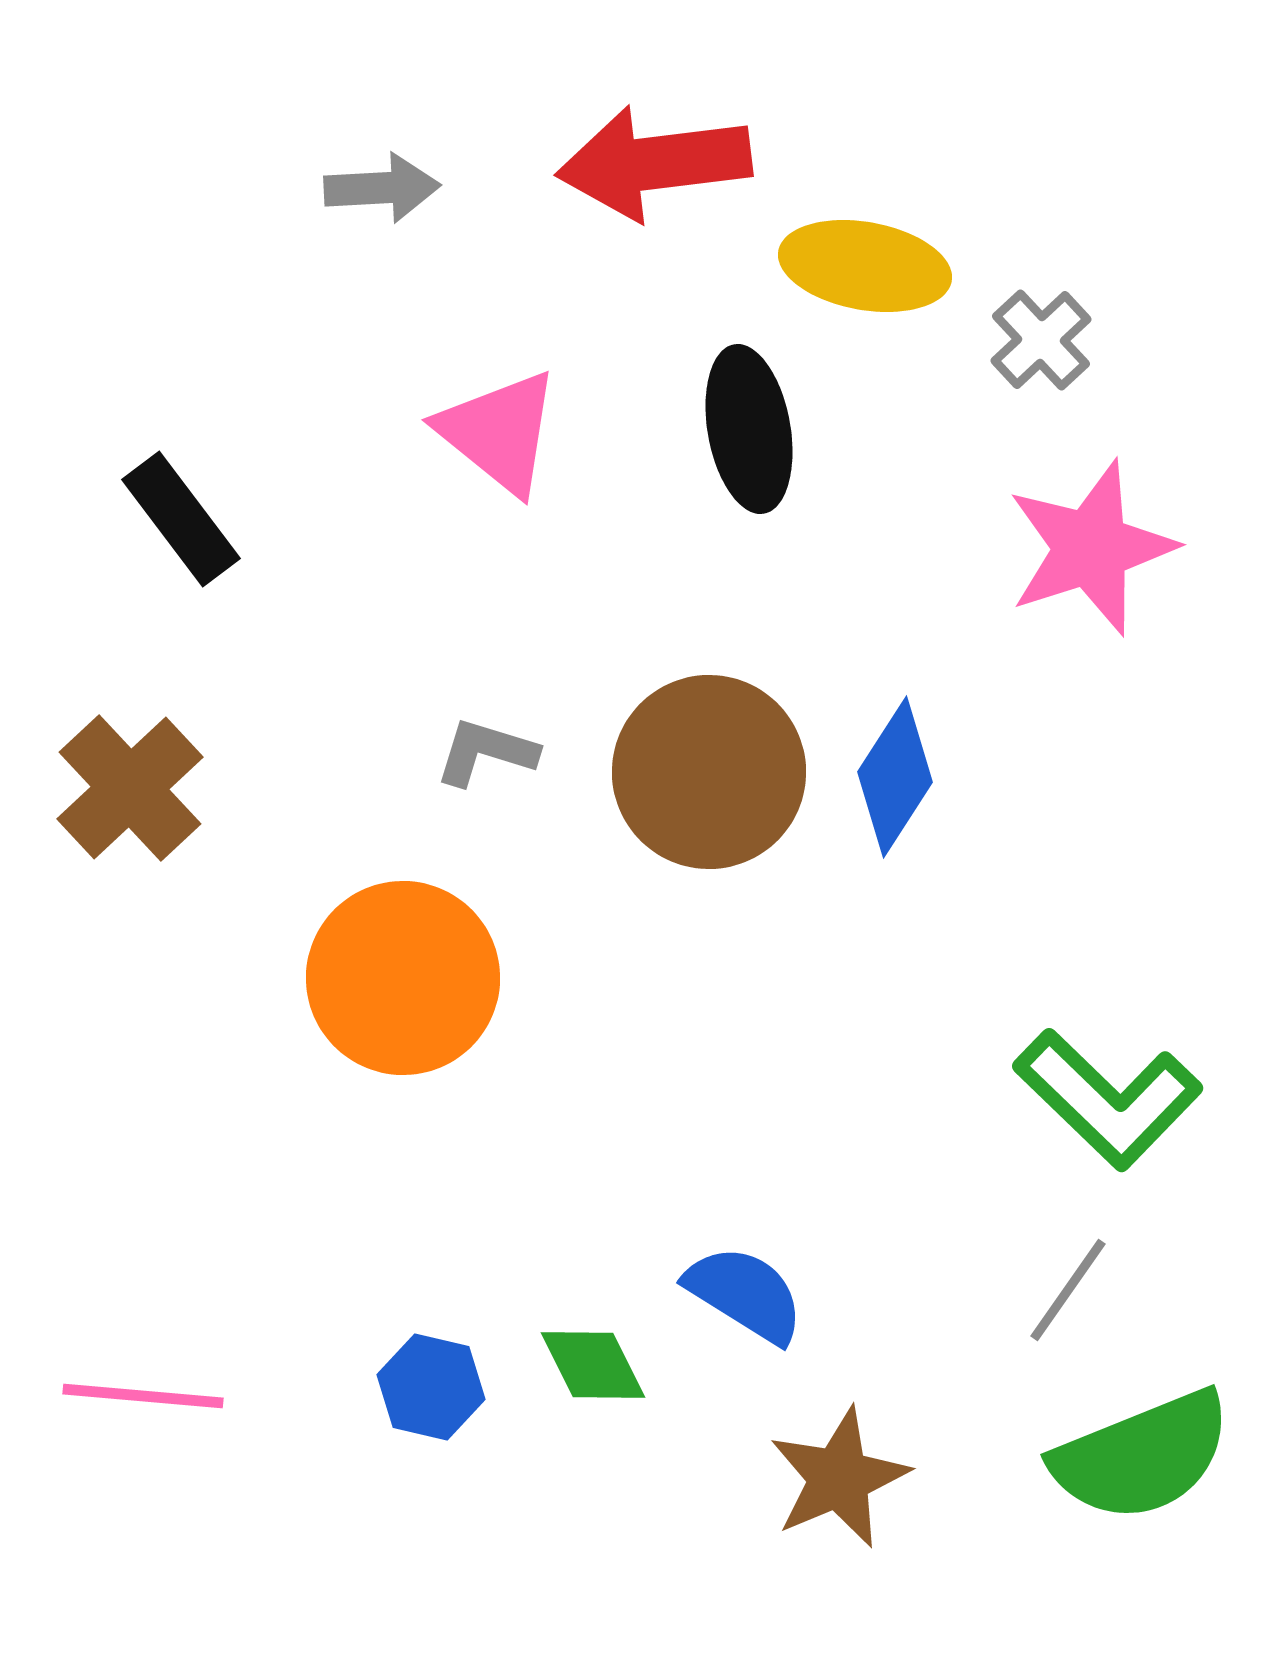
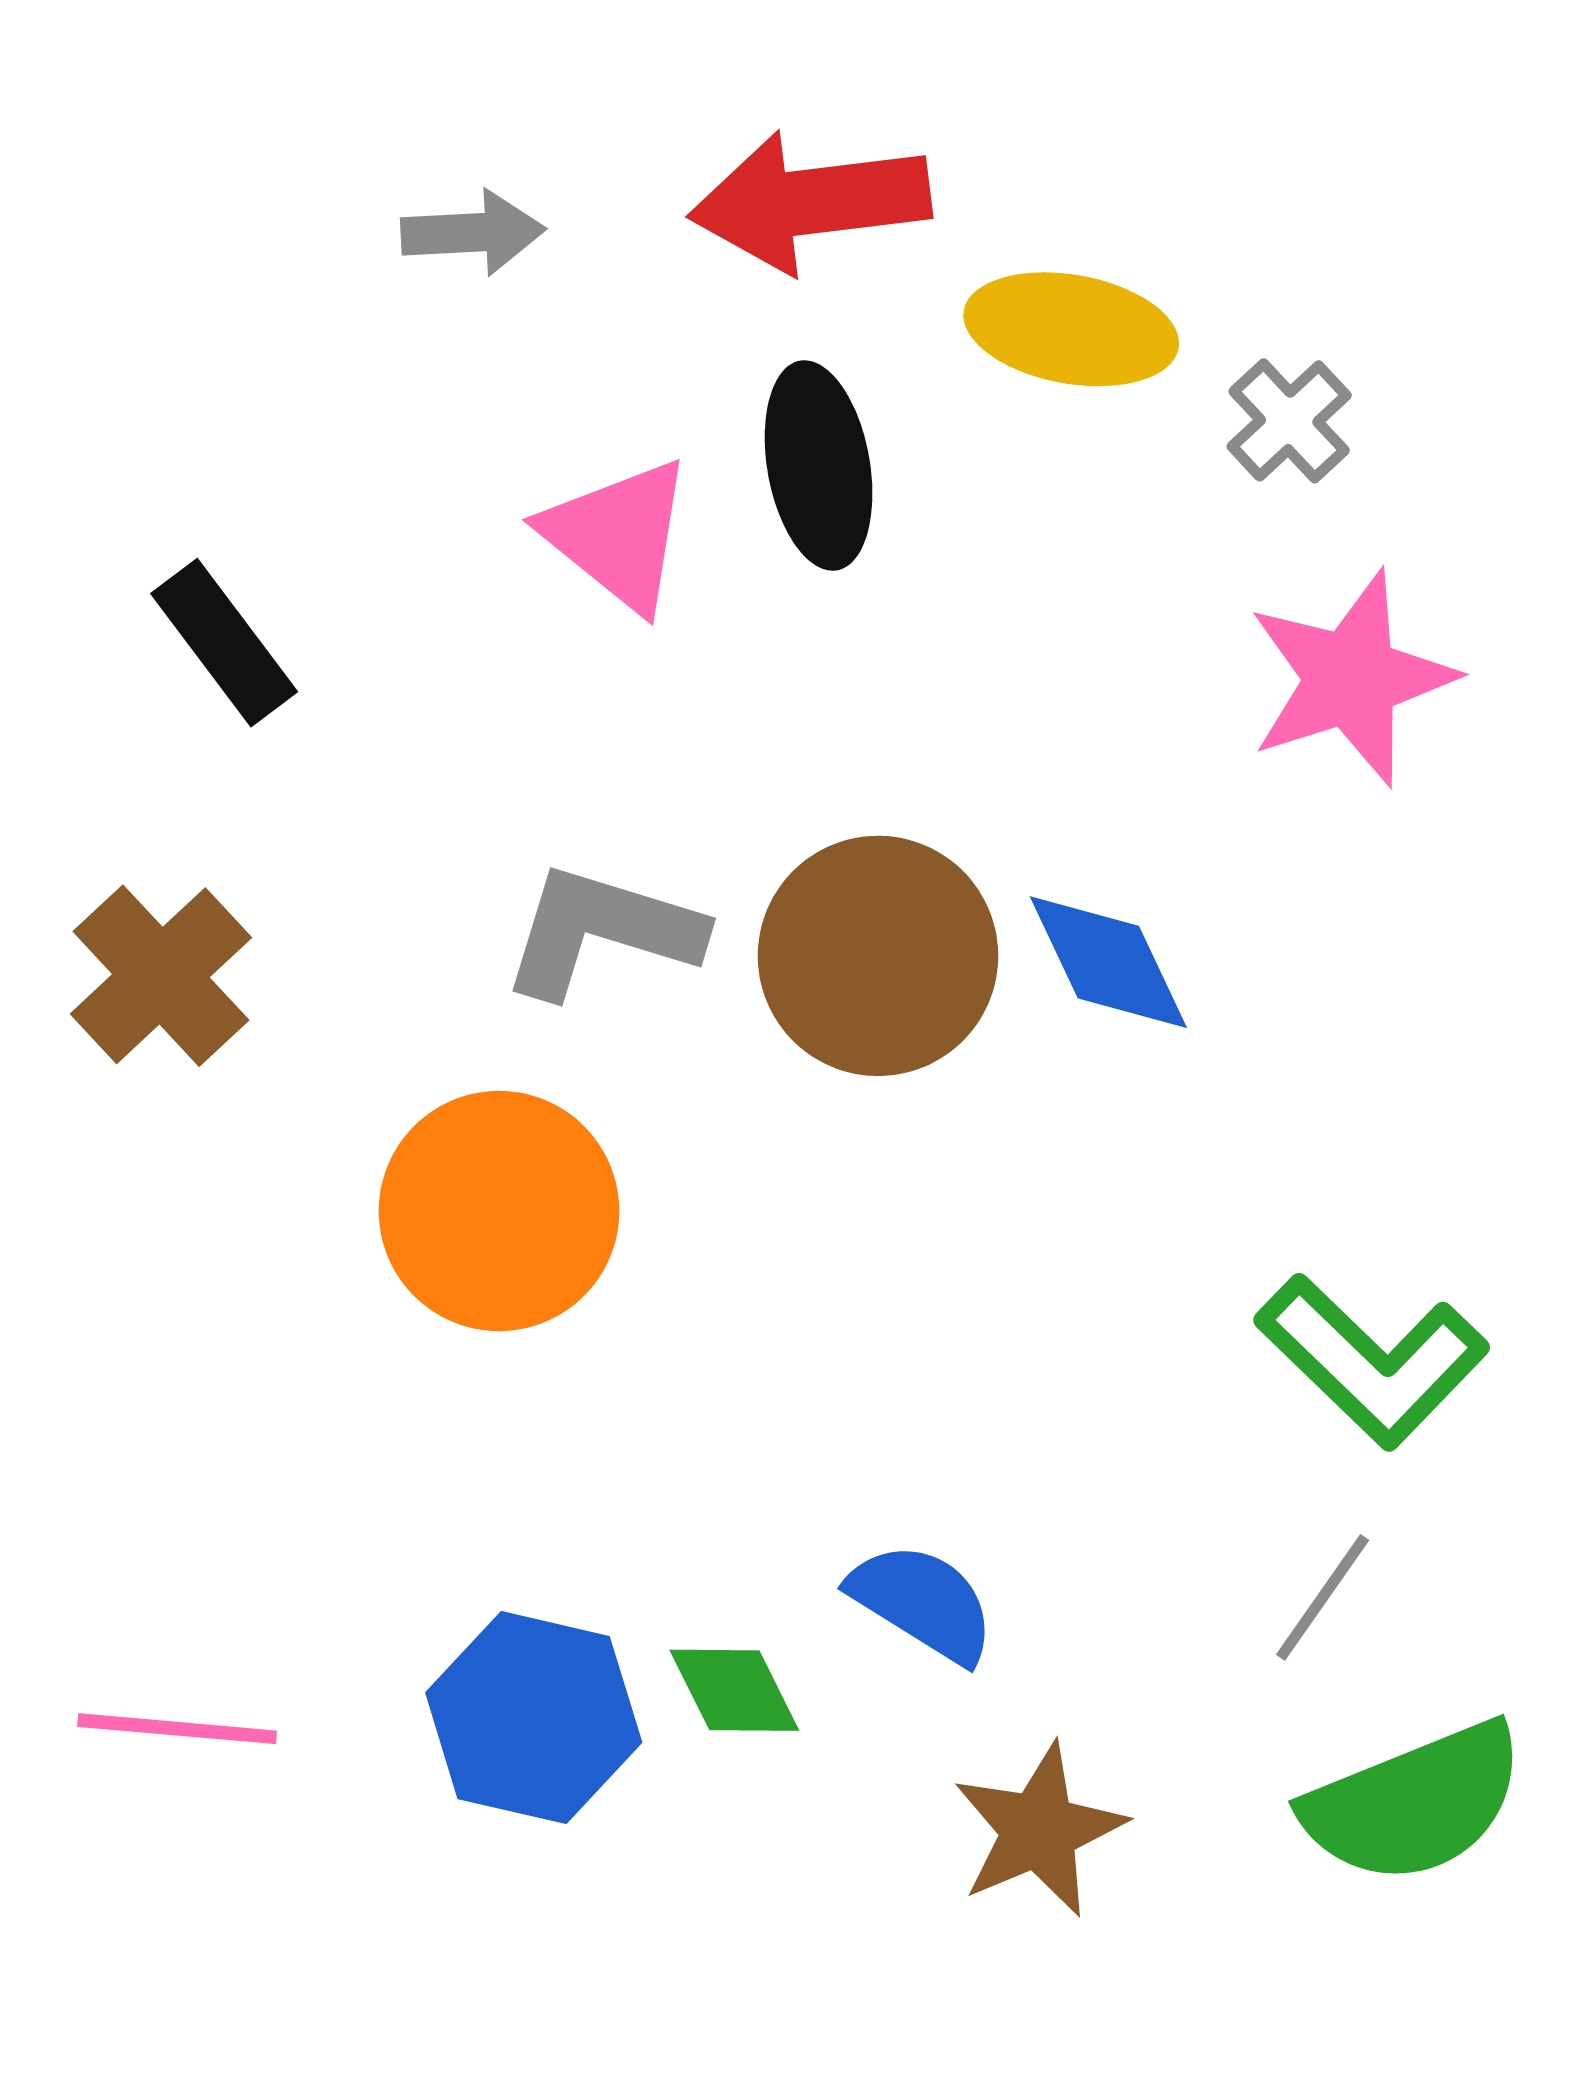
black ellipse: (749, 429) -> (819, 466), moved
gray L-shape: (486, 752) -> (602, 931), size x1.6
blue diamond: (895, 777) -> (1108, 962), turned -58
blue hexagon: (431, 1387) -> (534, 1718), size x1.6

